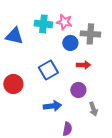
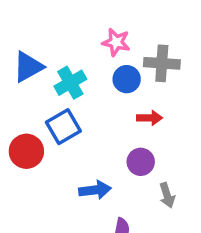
cyan cross: (43, 24) -> (70, 83), moved, turned -36
blue triangle: (14, 36) -> (28, 67), turned -42
blue square: (48, 70) -> (63, 127), moved

